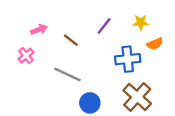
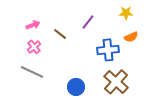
yellow star: (141, 22) -> (126, 13), moved
pink cross: (26, 56) -> (34, 47), moved
gray line: (67, 75) -> (32, 72), moved

